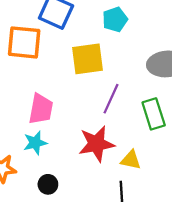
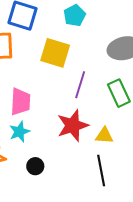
yellow square: (87, 59) -> (55, 53), turned 32

